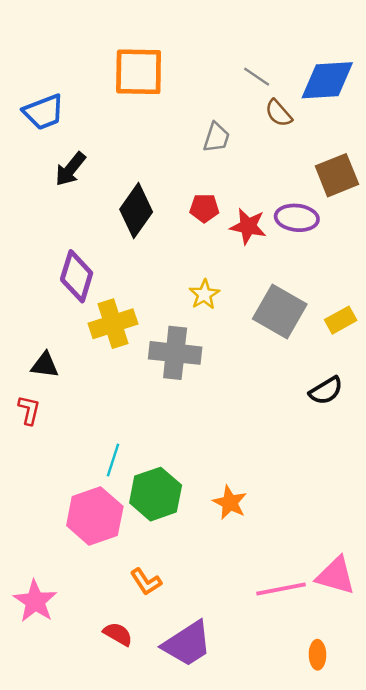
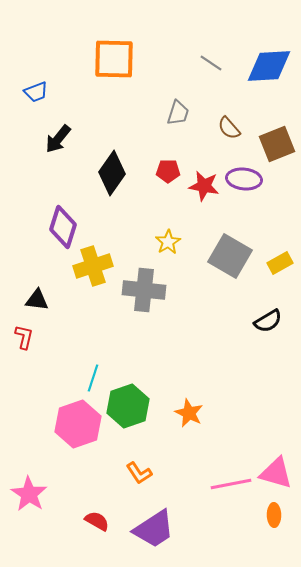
blue trapezoid: (44, 112) -> (36, 92), size x0.7
brown semicircle: (279, 113) -> (229, 128), moved
orange L-shape: (146, 582) -> (139, 473), moved
orange ellipse: (317, 655) -> (274, 515), moved

